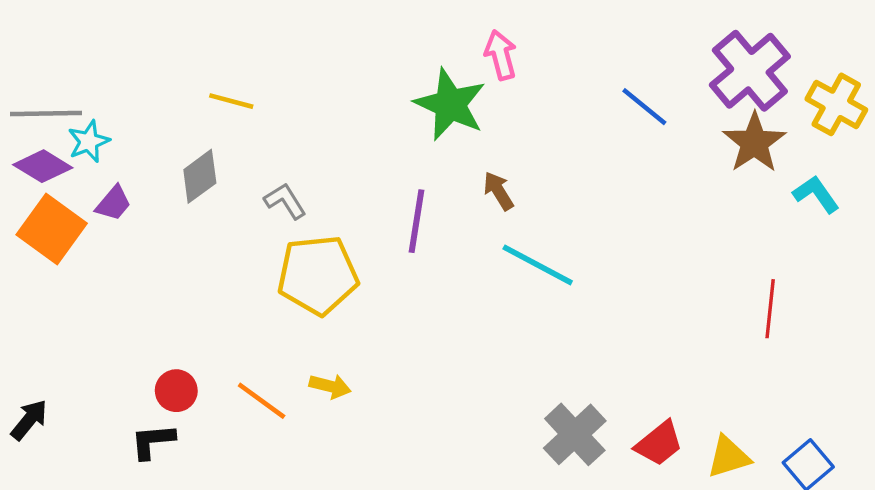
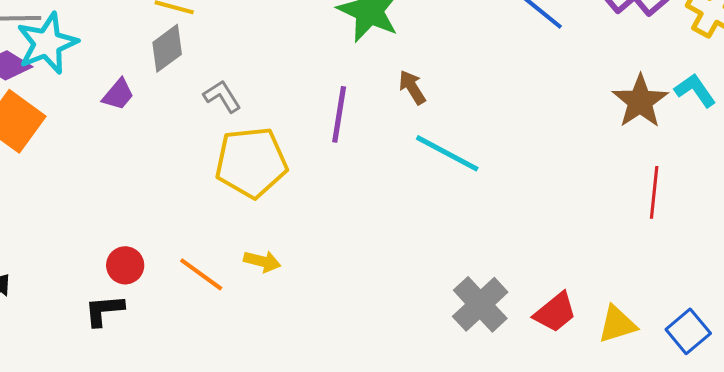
cyan star: (89, 141) -> (47, 43), size x1.6
brown star: (754, 143) -> (640, 101), moved
gray diamond: (200, 176) -> (167, 48), moved
purple trapezoid: (113, 203) -> (118, 94), moved

